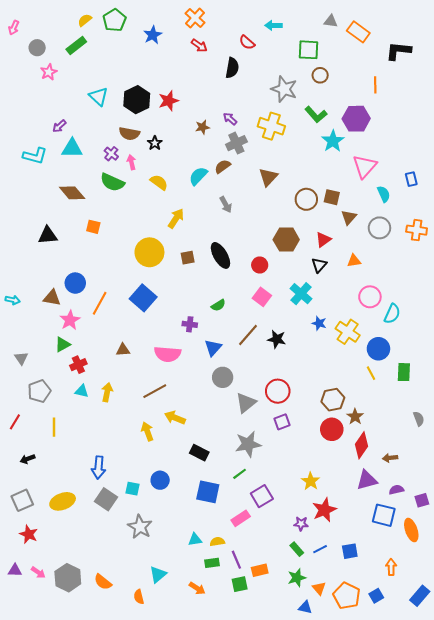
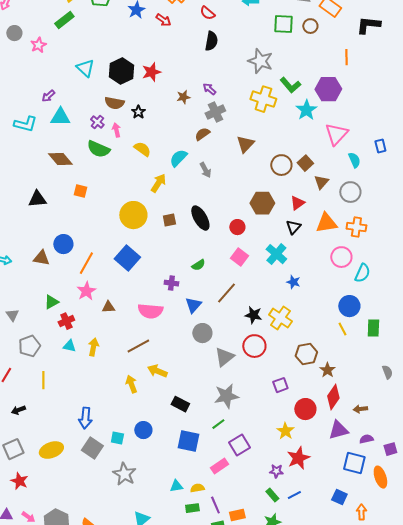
red semicircle: (247, 42) -> (207, 13), moved
red arrow: (199, 46) -> (163, 20), moved
gray circle: (37, 48) -> (14, 33), moved
brown circle: (320, 75) -> (310, 26), moved
yellow cross: (271, 126) -> (263, 99), moved
cyan semicircle: (198, 176) -> (178, 158), moved
brown square: (332, 197) -> (305, 163), turned 35
orange cross: (417, 230) -> (356, 227), moved
orange triangle: (354, 261) -> (326, 223), size x1.6
pink star: (70, 320) -> (86, 291), moved
yellow cross: (348, 332) -> (280, 318), moved
black star: (277, 339) -> (253, 315), moved
purple square: (282, 422) -> (280, 385), moved
red circle: (332, 429) -> (305, 409), moved
blue square: (350, 551) -> (339, 497), moved, turned 35

